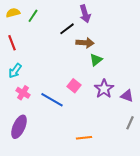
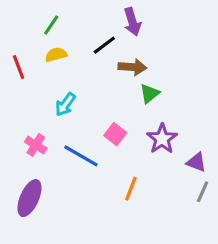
yellow semicircle: (13, 13) -> (56, 55), moved
cyan arrow: (15, 71) -> (65, 104), moved
purple triangle: (127, 96) -> (196, 162), moved
orange line: (84, 138) -> (131, 189), moved, turned -63

